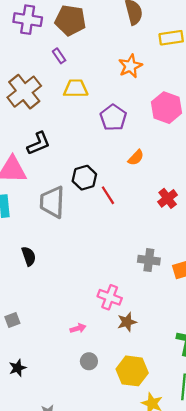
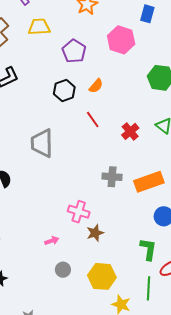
black hexagon: (84, 178) -> (64, 90), moved
red line: (108, 195) -> (93, 120), moved
red cross: (168, 198) -> (130, 131), moved
gray trapezoid: (52, 202) -> (42, 143), moved

